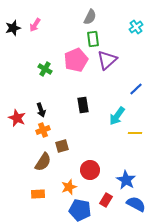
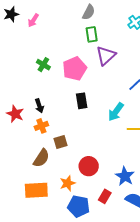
black star: (13, 28) -> (11, 14), moved
pink pentagon: (76, 60) -> (75, 69), moved
orange rectangle: (38, 194) -> (36, 190), size x1.6

